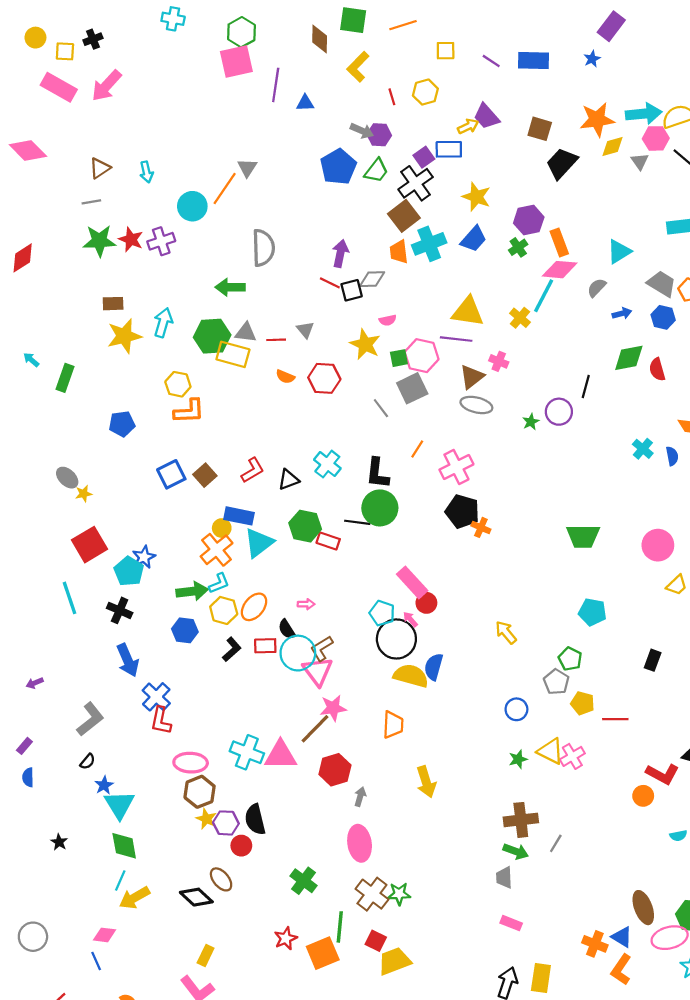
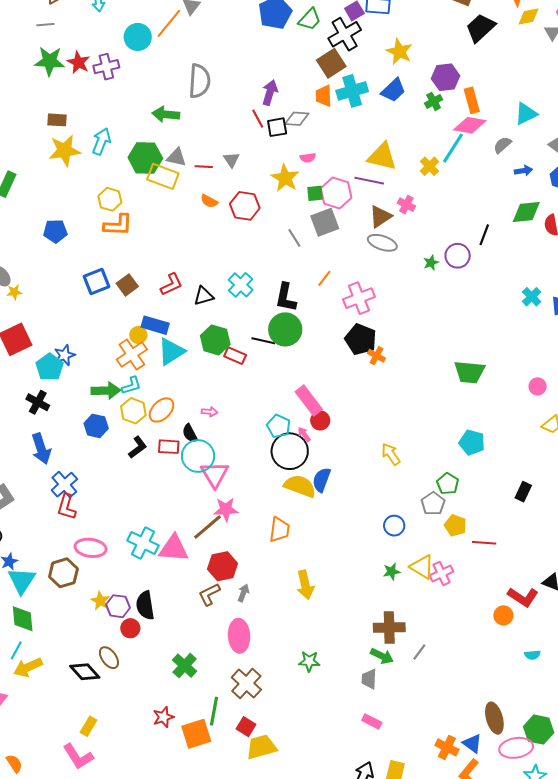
red line: (330, 283) -> (258, 119), turned 30
pink circle: (658, 545) -> (538, 386), size x0.6
brown L-shape: (322, 648) -> (209, 594), moved
brown hexagon: (200, 792) -> (63, 573), moved
green star: (399, 894) -> (309, 661), moved

